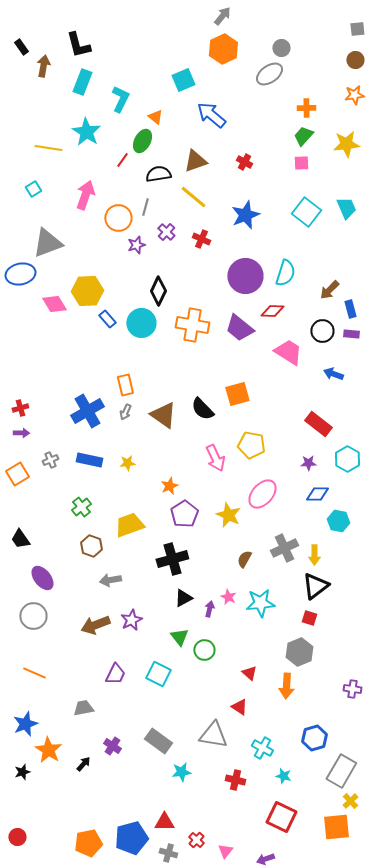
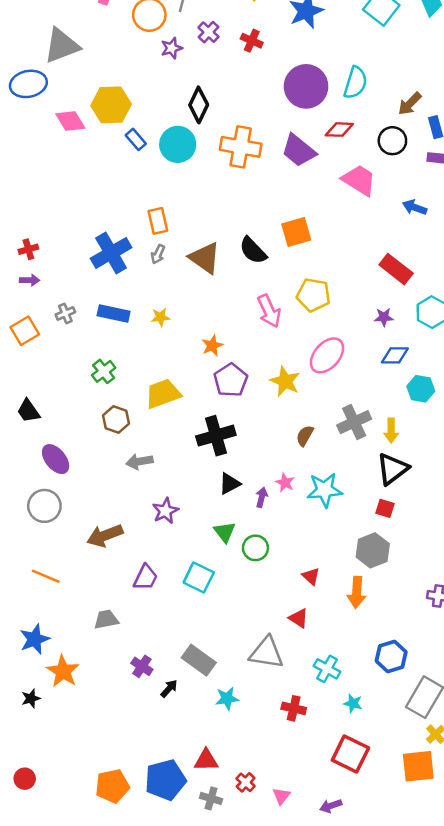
black circle: (322, 331) -> (392, 141), moved
brown arrow: (95, 625) -> (105, 536), moved
black arrow: (83, 764) -> (169, 689), moved

